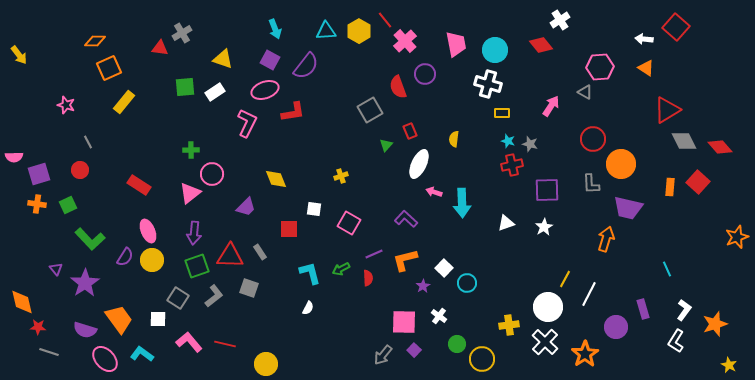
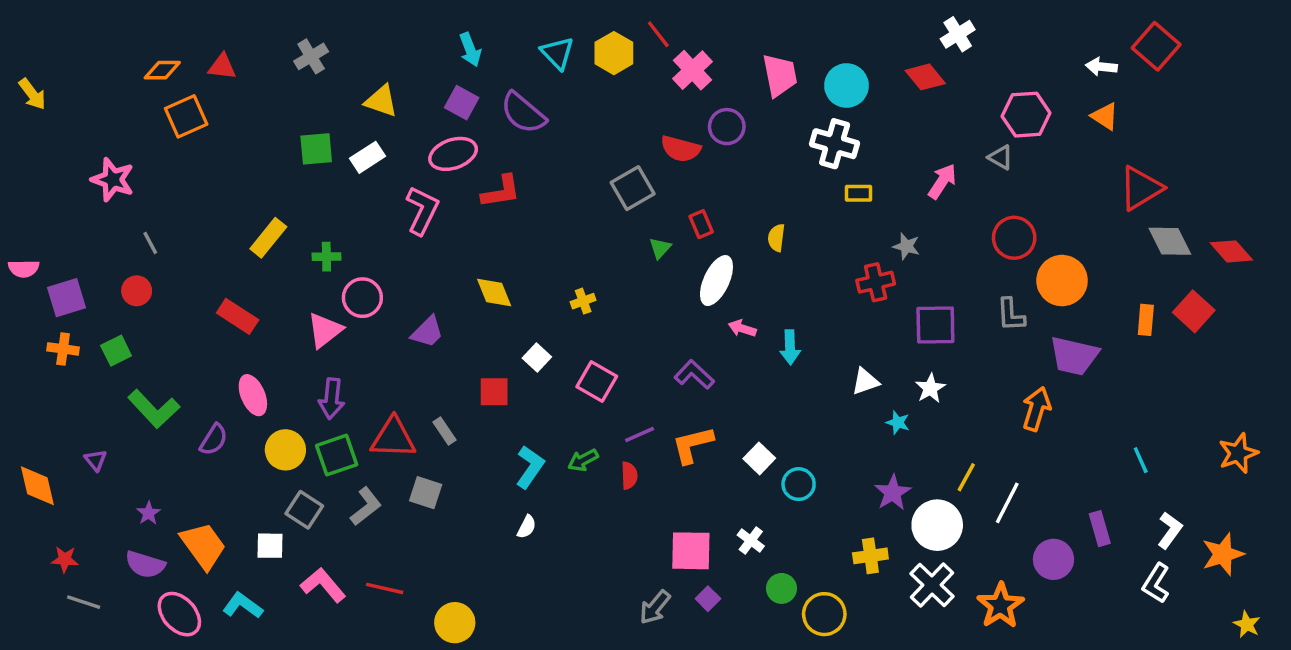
cyan triangle: (326, 31) -> (557, 53), turned 50
red triangle: (160, 48) -> (222, 67), moved
purple semicircle: (306, 66) -> (523, 113), turned 92
red semicircle: (398, 87) -> (681, 149), turned -55
yellow rectangle: (124, 102) -> (268, 238), moved
pink star: (66, 105) -> (113, 180), size x1.4
cyan star: (508, 141) -> (898, 423), moved
yellow diamond: (276, 179) -> (494, 292), moved
cyan arrow: (462, 203) -> (790, 347), size x0.7
purple trapezoid: (246, 207) -> (427, 332), moved
white square: (314, 209) -> (537, 358), turned 35
orange star: (737, 237) -> (1238, 453), moved
yellow circle: (152, 260) -> (285, 450), moved
cyan L-shape: (310, 273) -> (530, 467), turned 50
purple star: (85, 283) -> (149, 513), moved, size x0.5
purple star: (423, 286) -> (893, 493), moved, size x1.5
orange diamond: (22, 302) -> (37, 486), moved

